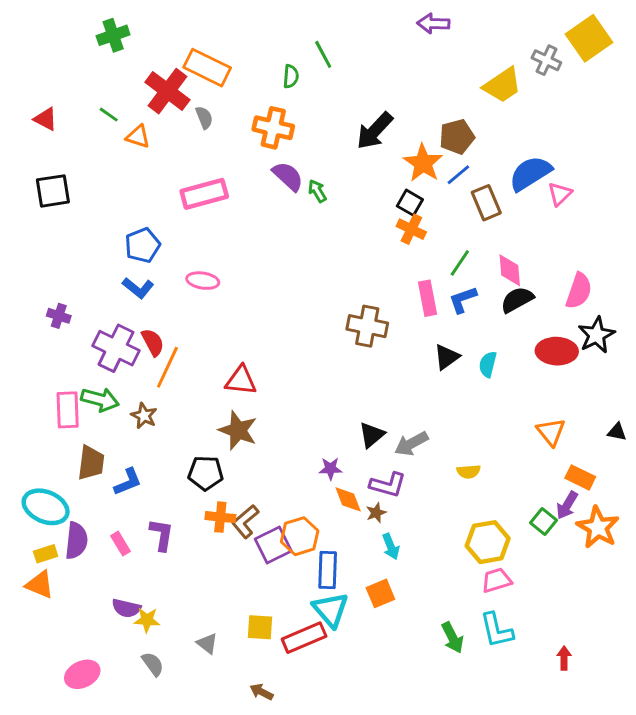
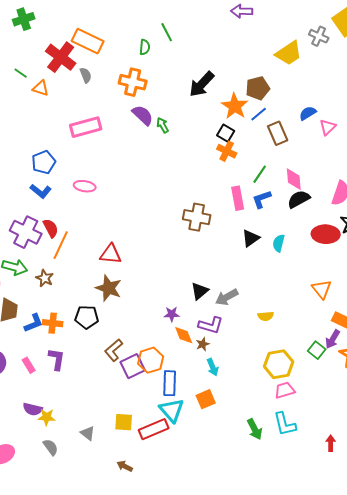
blue semicircle: (530, 173) -> (308, 113), size x0.6
orange cross: (220, 517) -> (53, 323), moved

